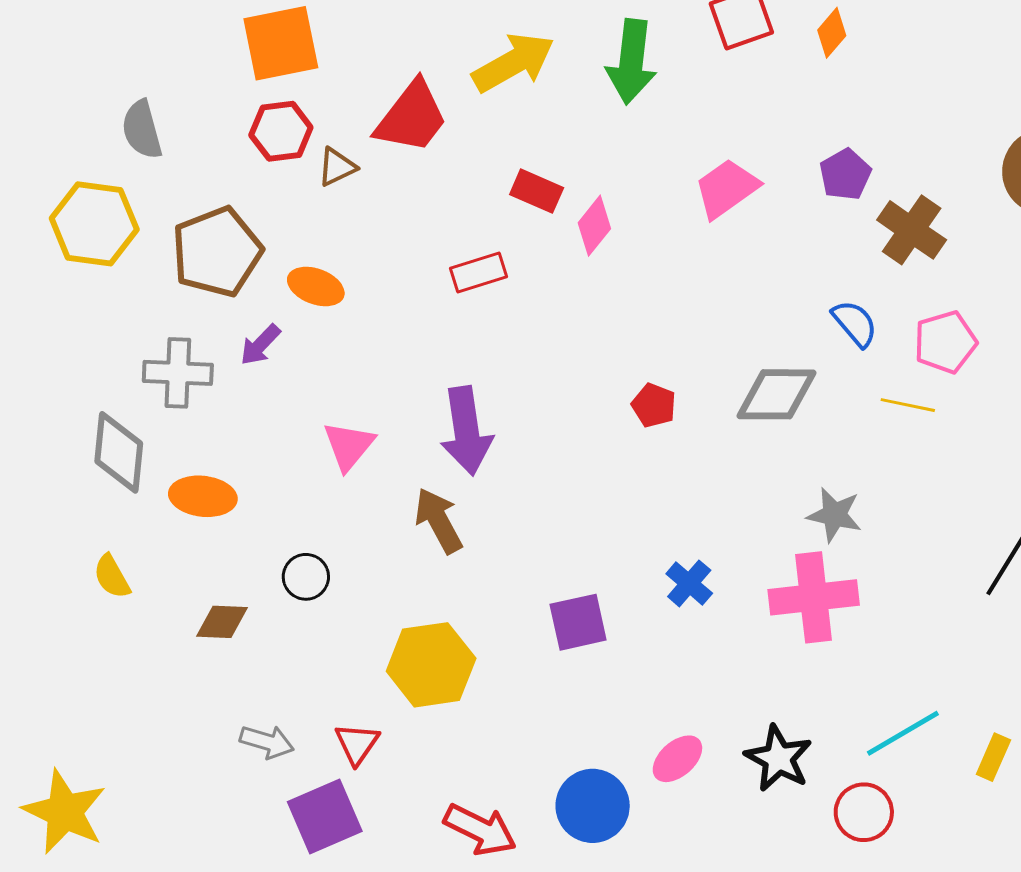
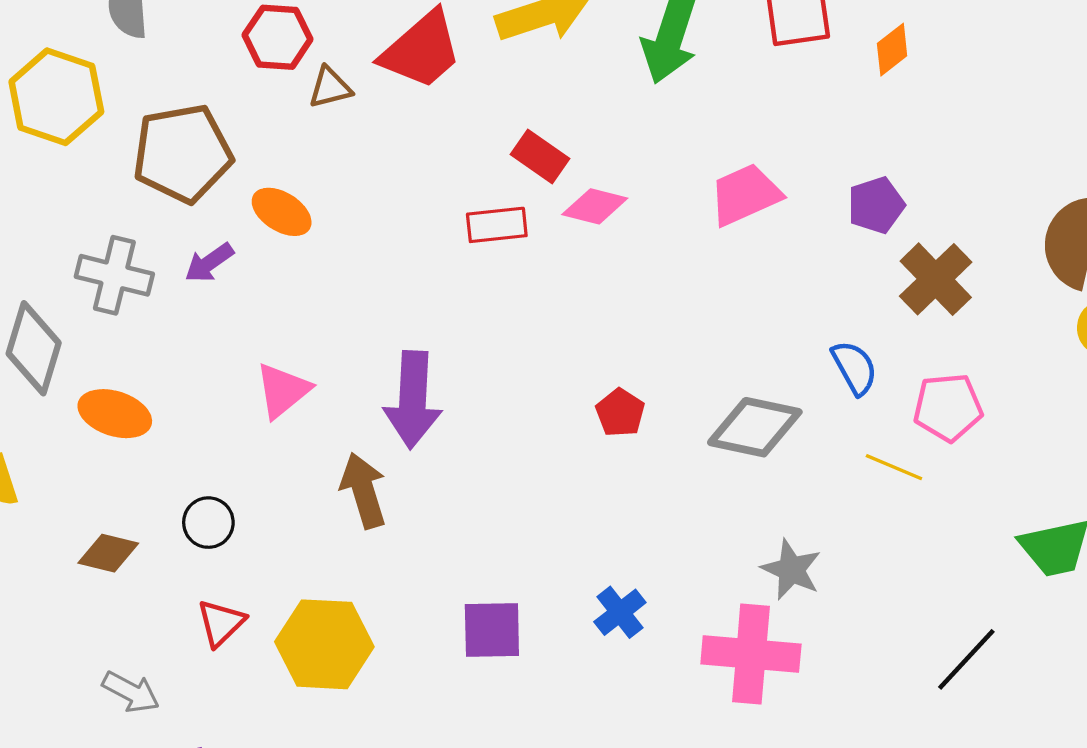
pink diamond: (594, 226) -> (595, 206), turned 54
red rectangle: (478, 273) -> (497, 225), moved
red triangle: (357, 744) -> (221, 623), moved

